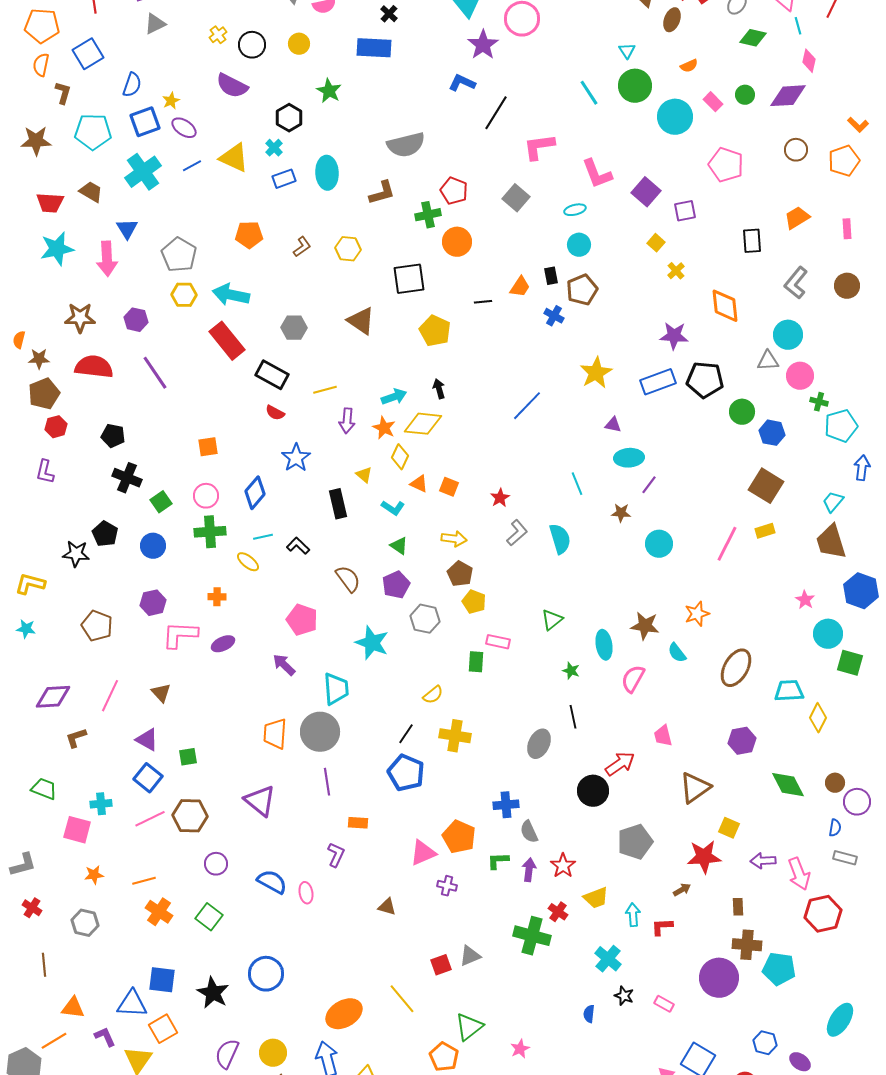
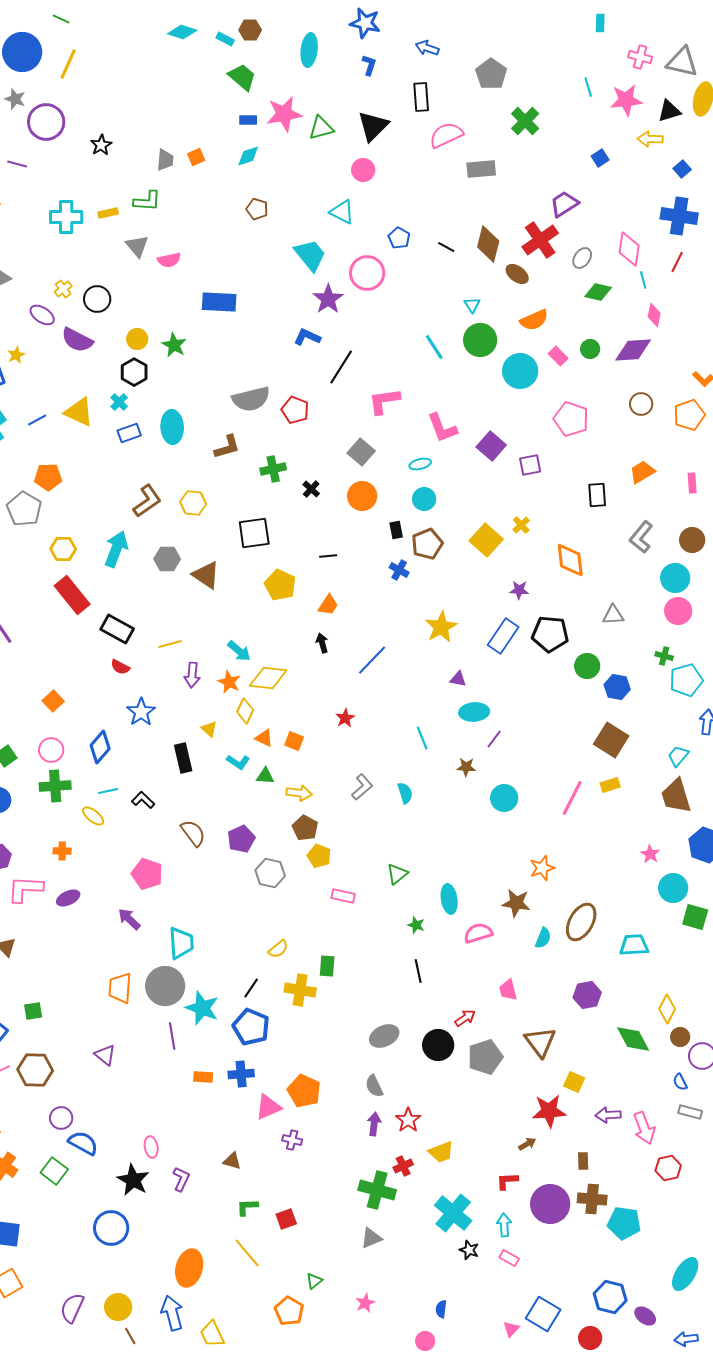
black cross: (389, 14) -> (311, 489), moved
brown ellipse: (672, 20) -> (517, 274), turned -75
yellow circle: (299, 44) -> (137, 339), moved
orange semicircle: (689, 66) -> (534, 320), size x1.6
purple ellipse: (184, 128) -> (42, 315), moved
red pentagon: (454, 191) -> (295, 410), moved
orange pentagon: (249, 235) -> (48, 477), moved
orange circle: (457, 242) -> (362, 496), moved
yellow square: (656, 243) -> (486, 540), moved, size x1.8
brown L-shape: (302, 247) -> (147, 501), size x1.6
orange trapezoid: (520, 287) -> (328, 605), moved
yellow hexagon: (184, 295) -> (63, 549), moved
cyan arrow: (231, 295) -> (116, 549), moved, turned 99
gray hexagon: (294, 328) -> (167, 559), moved
cyan circle: (788, 335) -> (675, 578), moved
purple star: (674, 336) -> (519, 590), size x0.7
pink circle: (800, 376) -> (678, 611), moved
blue rectangle: (658, 382) -> (503, 636), turned -36
black arrow: (439, 389) -> (322, 643), moved
cyan arrow: (394, 397) -> (239, 651), turned 60
orange square: (208, 447) -> (53, 701), turned -35
red star: (500, 498) -> (345, 718), moved
cyan semicircle: (560, 539) -> (405, 793), size x0.7
green triangle: (399, 546) -> (265, 776), moved, turned -30
brown star: (645, 626) -> (516, 903), moved
cyan star: (372, 643) -> (202, 1008), moved
cyan semicircle: (677, 653) -> (543, 938), moved, turned -120
green rectangle: (476, 662) -> (327, 966), moved
pink semicircle: (633, 679) -> (478, 933), turned 44
yellow diamond: (818, 718) -> (667, 1009), moved
gray ellipse: (539, 744) -> (384, 1036), moved, turned 40
red arrow: (620, 764) -> (465, 1018), size x0.7
brown triangle: (695, 788) -> (540, 1042), turned -32
purple triangle: (260, 801) -> (105, 1055), size x0.7
blue cross: (506, 805) -> (241, 1074), moved
blue semicircle: (835, 828) -> (680, 1082), turned 144
gray pentagon: (635, 842) -> (485, 1057), moved
purple L-shape: (336, 855) -> (181, 1179), moved
green L-shape: (498, 861) -> (247, 1207), moved
blue semicircle: (272, 882) -> (83, 1143), moved
red cross: (558, 912) -> (403, 1166), turned 30
red hexagon: (823, 914) -> (668, 1168), size x0.7
cyan arrow: (633, 915) -> (504, 1225), moved
gray triangle: (470, 956) -> (371, 1238), moved
cyan cross: (608, 959) -> (453, 1213), size x1.4
purple circle: (719, 978) -> (550, 1204), moved
black star: (213, 993) -> (133, 1180), moved
orange ellipse: (344, 1014) -> (189, 1268), turned -45
blue semicircle: (589, 1014) -> (441, 1309), moved
green triangle: (469, 1027) -> (314, 1281), size x0.6
blue hexagon: (765, 1043) -> (610, 1297), size x1.4

